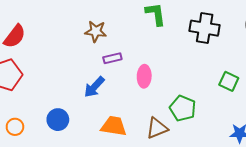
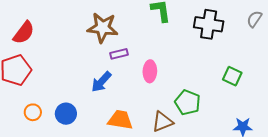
brown star: (96, 31) -> (103, 28), size x1.4
orange circle: (15, 127) -> (33, 112), moved

